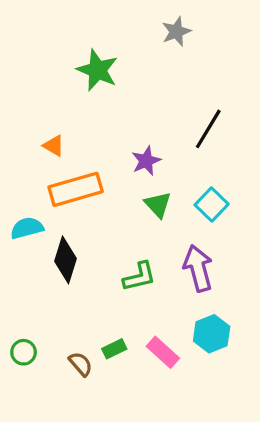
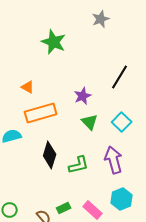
black diamond: (65, 260) -> (50, 155), moved

